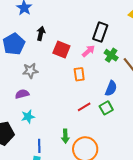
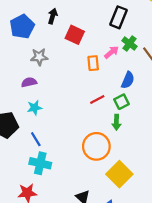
pink arrow: (88, 51) -> (111, 52), moved
green arrow: (65, 136) -> (116, 122), moved
blue line: (39, 146) -> (36, 139), moved, turned -32

